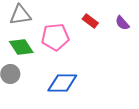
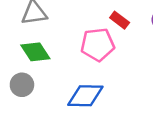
pink pentagon: (55, 37) -> (98, 45), moved

